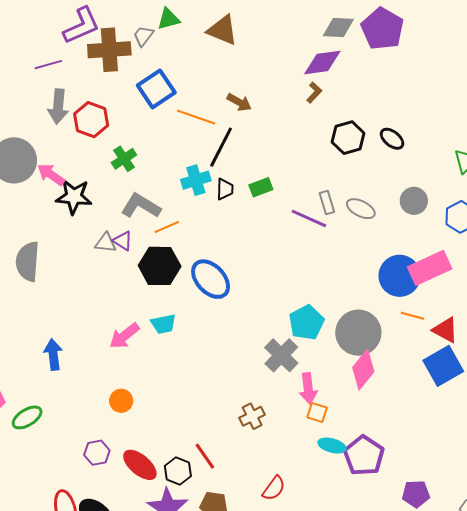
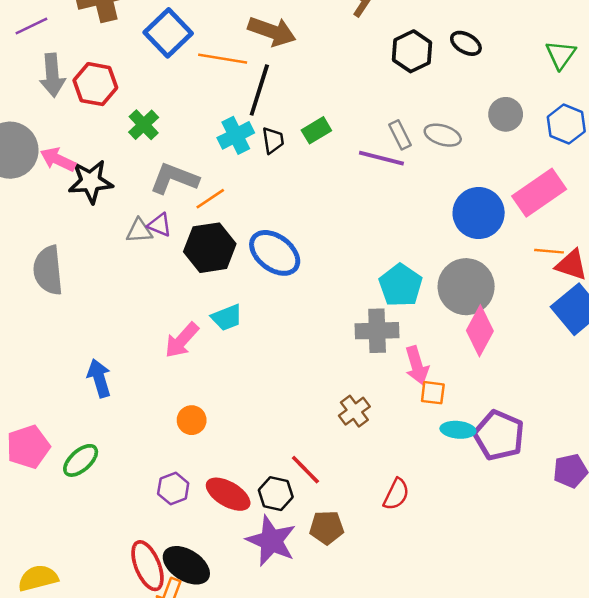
brown arrow: (239, 102) -> (272, 31), size x1.5
blue circle: (400, 276) -> (479, 213), moved
orange line: (412, 316) -> (549, 251), moved
gray cross: (281, 355) -> (377, 331), turned -36

